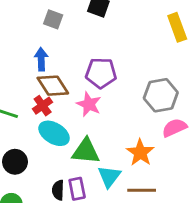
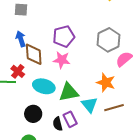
brown diamond: (53, 86) -> (34, 54), turned 45
red cross: (43, 106) -> (18, 71), moved
black circle: (15, 162) -> (33, 114), moved

